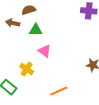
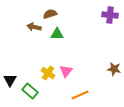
pink triangle: (45, 51) -> (66, 71), moved, turned 32

